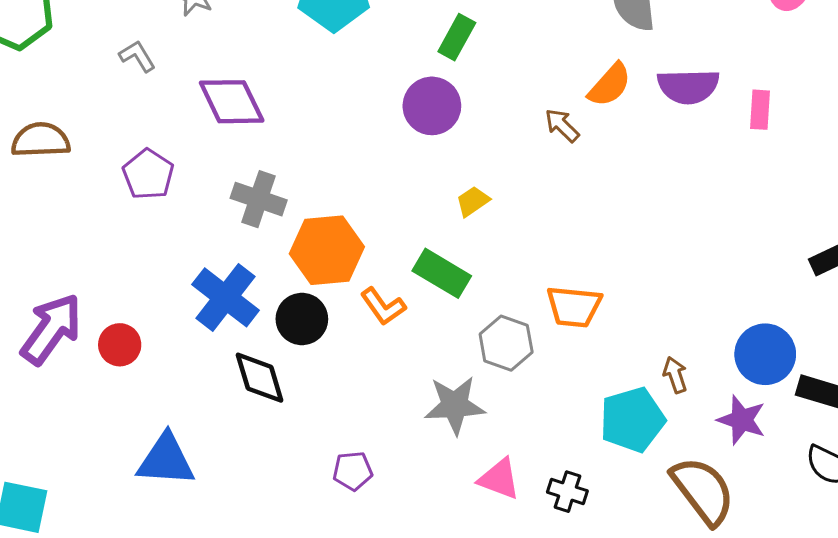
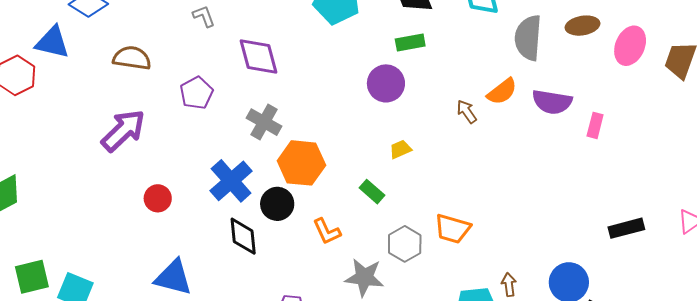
green rectangle: (457, 37) -> (410, 43), turned 40
green rectangle: (442, 273) -> (372, 192), size x0.7
orange L-shape: (383, 306) -> (327, 231), moved
purple arrow: (51, 329) -> (123, 131), moved

